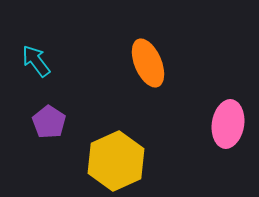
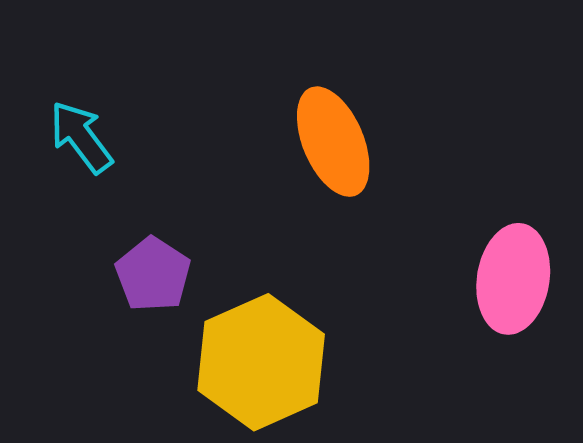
purple pentagon: (49, 122) -> (153, 274), moved

